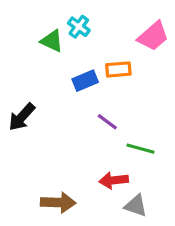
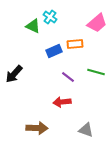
green line: (141, 149) -> (96, 72), moved
red arrow: (114, 180) -> (62, 102), moved

